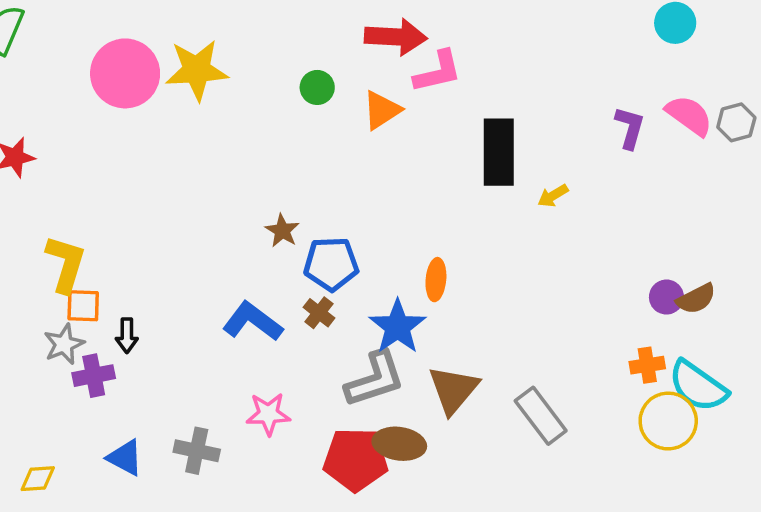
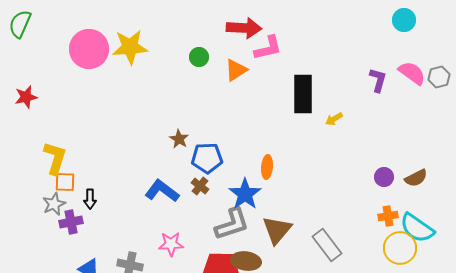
purple circle: (666, 297) -> (384, 177), moved

